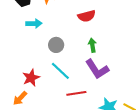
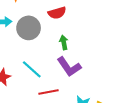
gray circle: (56, 45) -> (29, 28), moved, size x1.5

